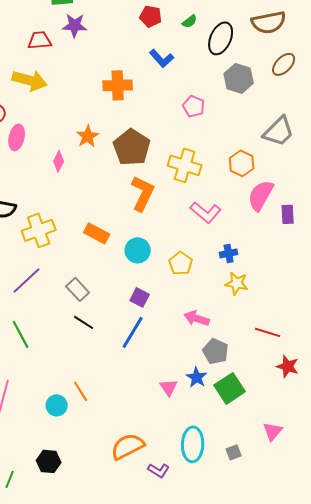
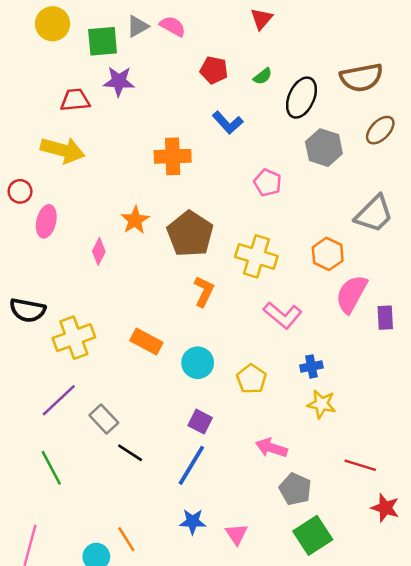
orange L-shape: (143, 193) -> (204, 291), size x0.7
gray rectangle: (78, 289) -> (104, 419), moved
blue star: (197, 377) -> (193, 522), moved, turned -30

